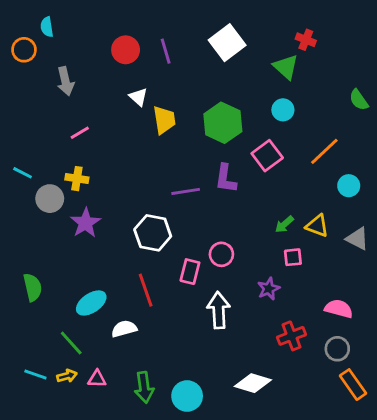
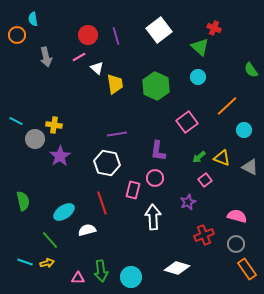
pink line: (80, 133) -> (79, 57), moved
pink square: (267, 156) -> (187, 122), moved
purple L-shape: (226, 179) -> (158, 151), moved
purple line: (186, 191) -> (117, 134), moved
pink square: (293, 257) -> (205, 180), turned -32
pink triangle: (97, 379) -> (78, 278), moved

